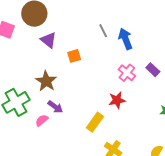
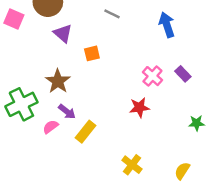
gray line: (103, 31) -> (112, 14), moved, turned -40
blue arrow: (125, 39) -> (167, 25), moved
yellow rectangle: (95, 122) -> (86, 132), moved

